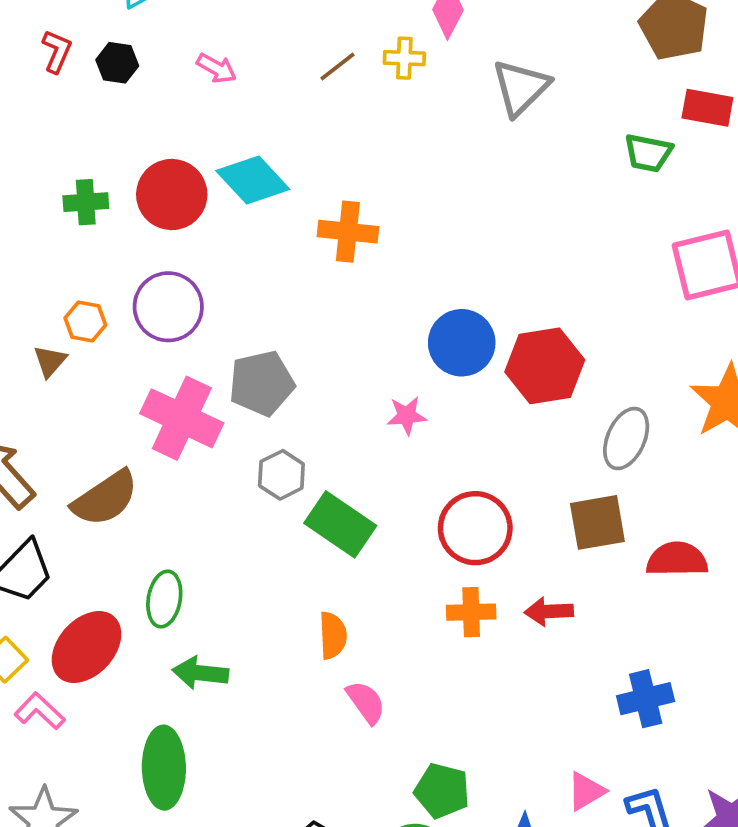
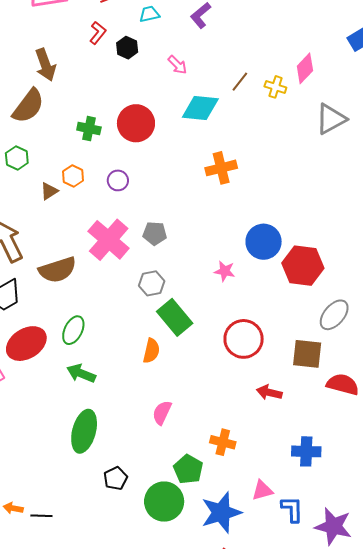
brown line: (338, 67) -> (240, 82), turned -30
cyan diamond: (253, 180) -> (200, 108), moved, turned -57
green cross: (86, 202) -> (89, 129), moved
orange cross: (348, 232) -> (221, 168), turned -36
purple circle: (168, 307) -> (118, 180), size x0.6
gray pentagon: (262, 383) -> (155, 233), size x0.7
orange cross: (471, 612) -> (223, 442), moved
orange semicircle: (333, 635) -> (151, 351), moved
pink semicircle: (366, 702) -> (162, 413), turned -135
green ellipse: (164, 768) -> (84, 431), moved

